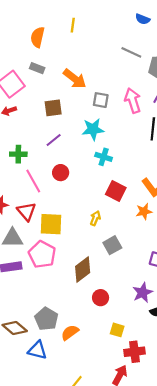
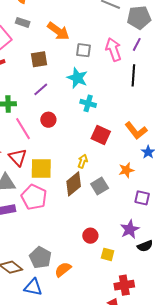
cyan star: (93, 129) -> (77, 78), turned 30
orange star: (144, 211) -> (126, 170), moved
brown diamond: (83, 269) -> (74, 184), moved
yellow square: (117, 330) -> (108, 254), moved

